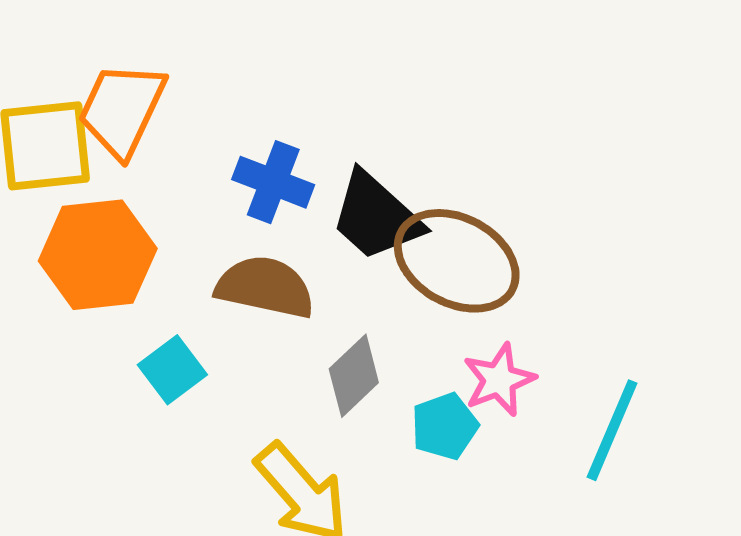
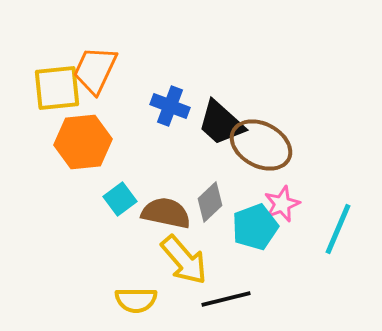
brown semicircle: (265, 287) -> (166, 213), moved
cyan pentagon: (445, 426) -> (255, 227), size x1.4

